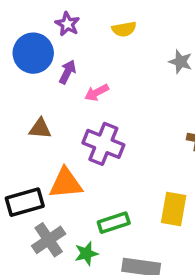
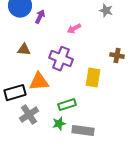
pink arrow: (97, 93) -> (74, 29), moved
yellow rectangle: (174, 209) -> (93, 78), moved
green star: (86, 254) -> (59, 124), moved

